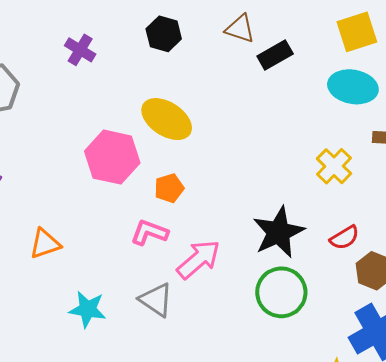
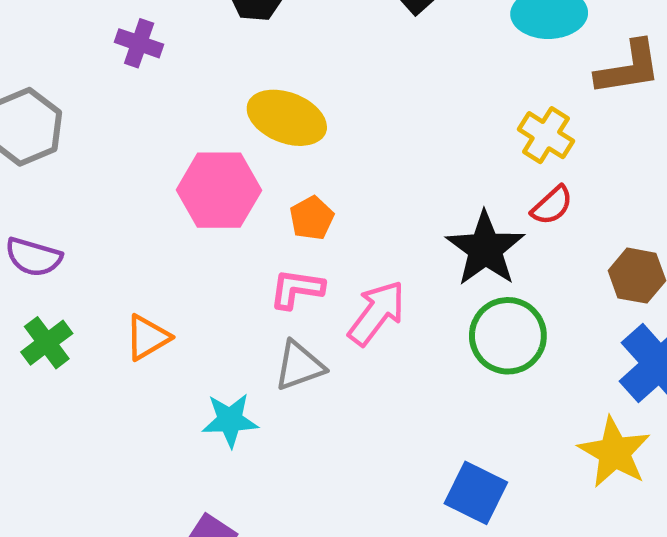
red semicircle: (344, 238) -> (552, 205), moved
gray triangle: (156, 300) -> (299, 366), moved, turned -42

